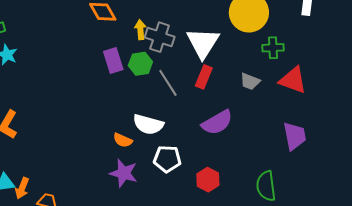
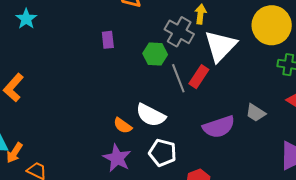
yellow arrow: (140, 30) -> (200, 14), moved
purple rectangle: (113, 60) -> (108, 40), moved, size x0.7
red rectangle: (204, 77) -> (199, 77), moved
gray trapezoid: (250, 81) -> (256, 113), moved

